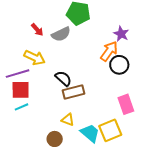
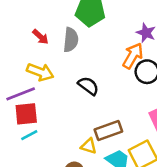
gray semicircle: (61, 34) -> (71, 40), turned -54
black semicircle: (63, 78) -> (88, 86), moved
brown rectangle: (74, 92) -> (108, 131), moved

